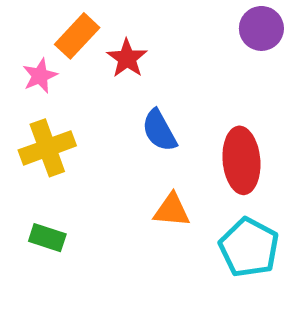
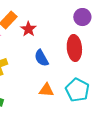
red ellipse: (241, 160) -> (74, 48), moved
cyan pentagon: (249, 247) -> (77, 90), moved

